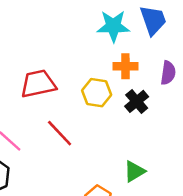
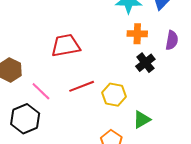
yellow hexagon: (97, 93) -> (114, 95), moved
red line: (60, 133) -> (82, 86), turned -70

